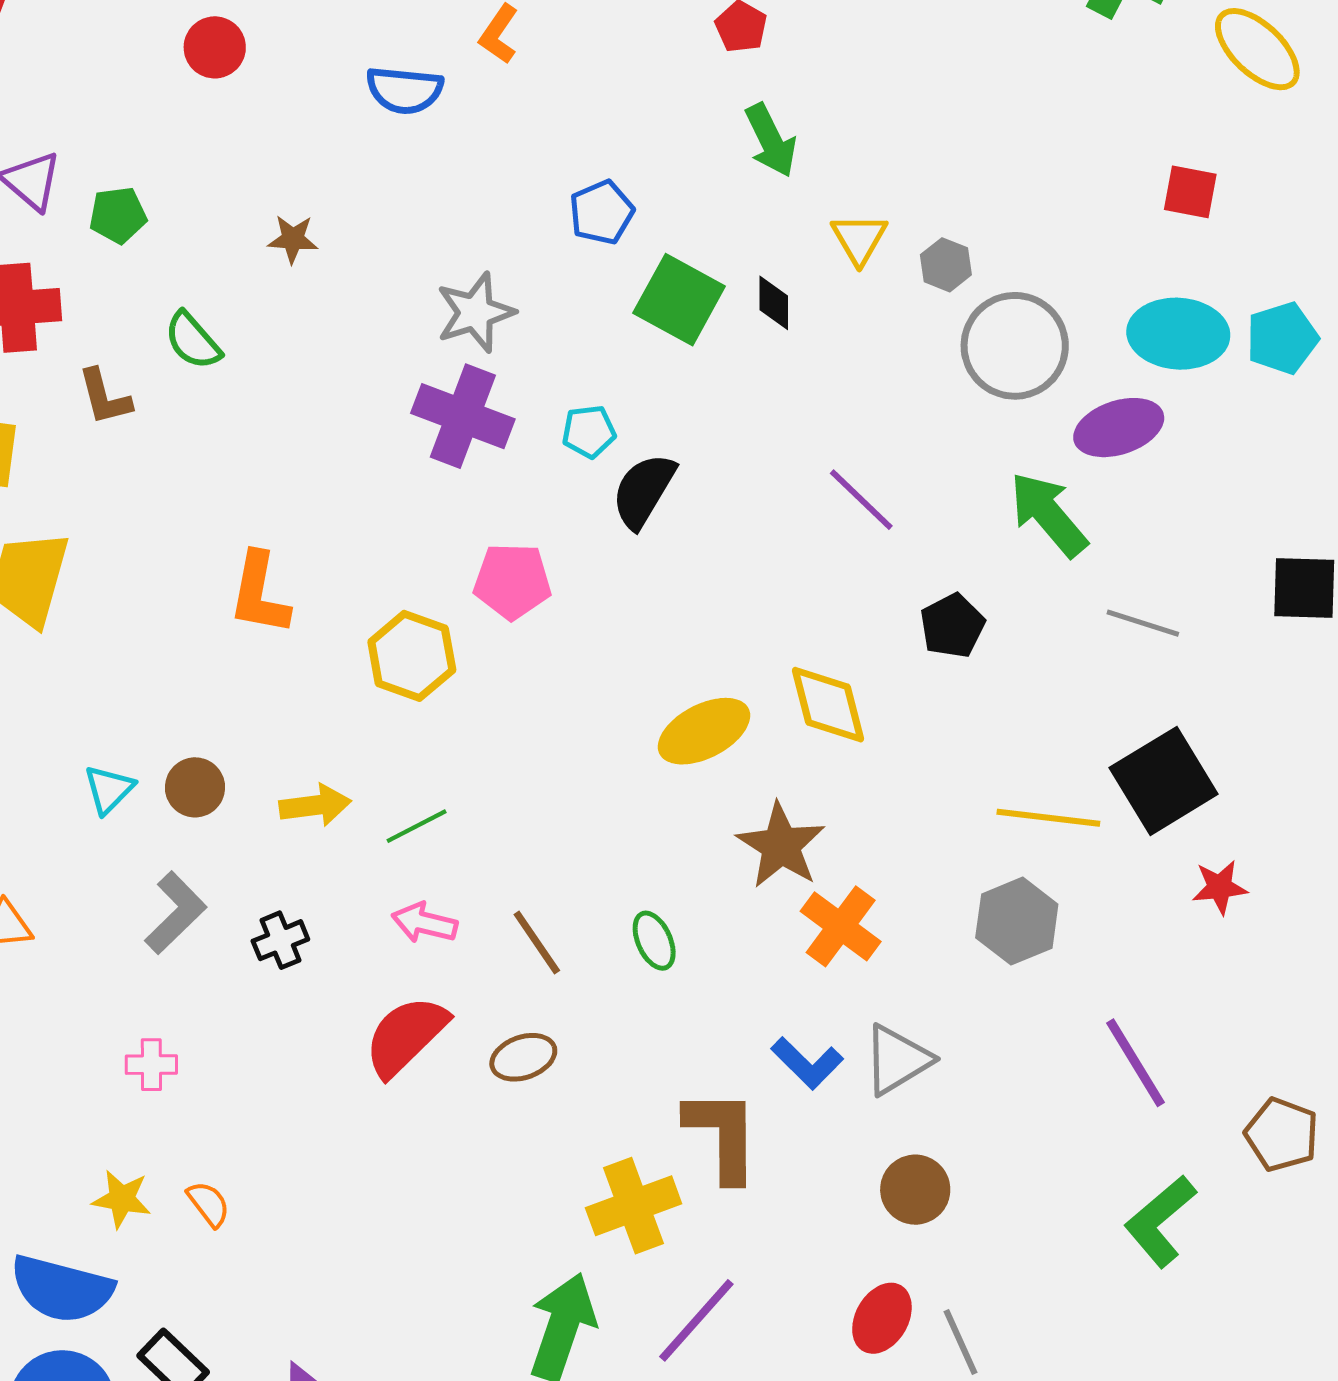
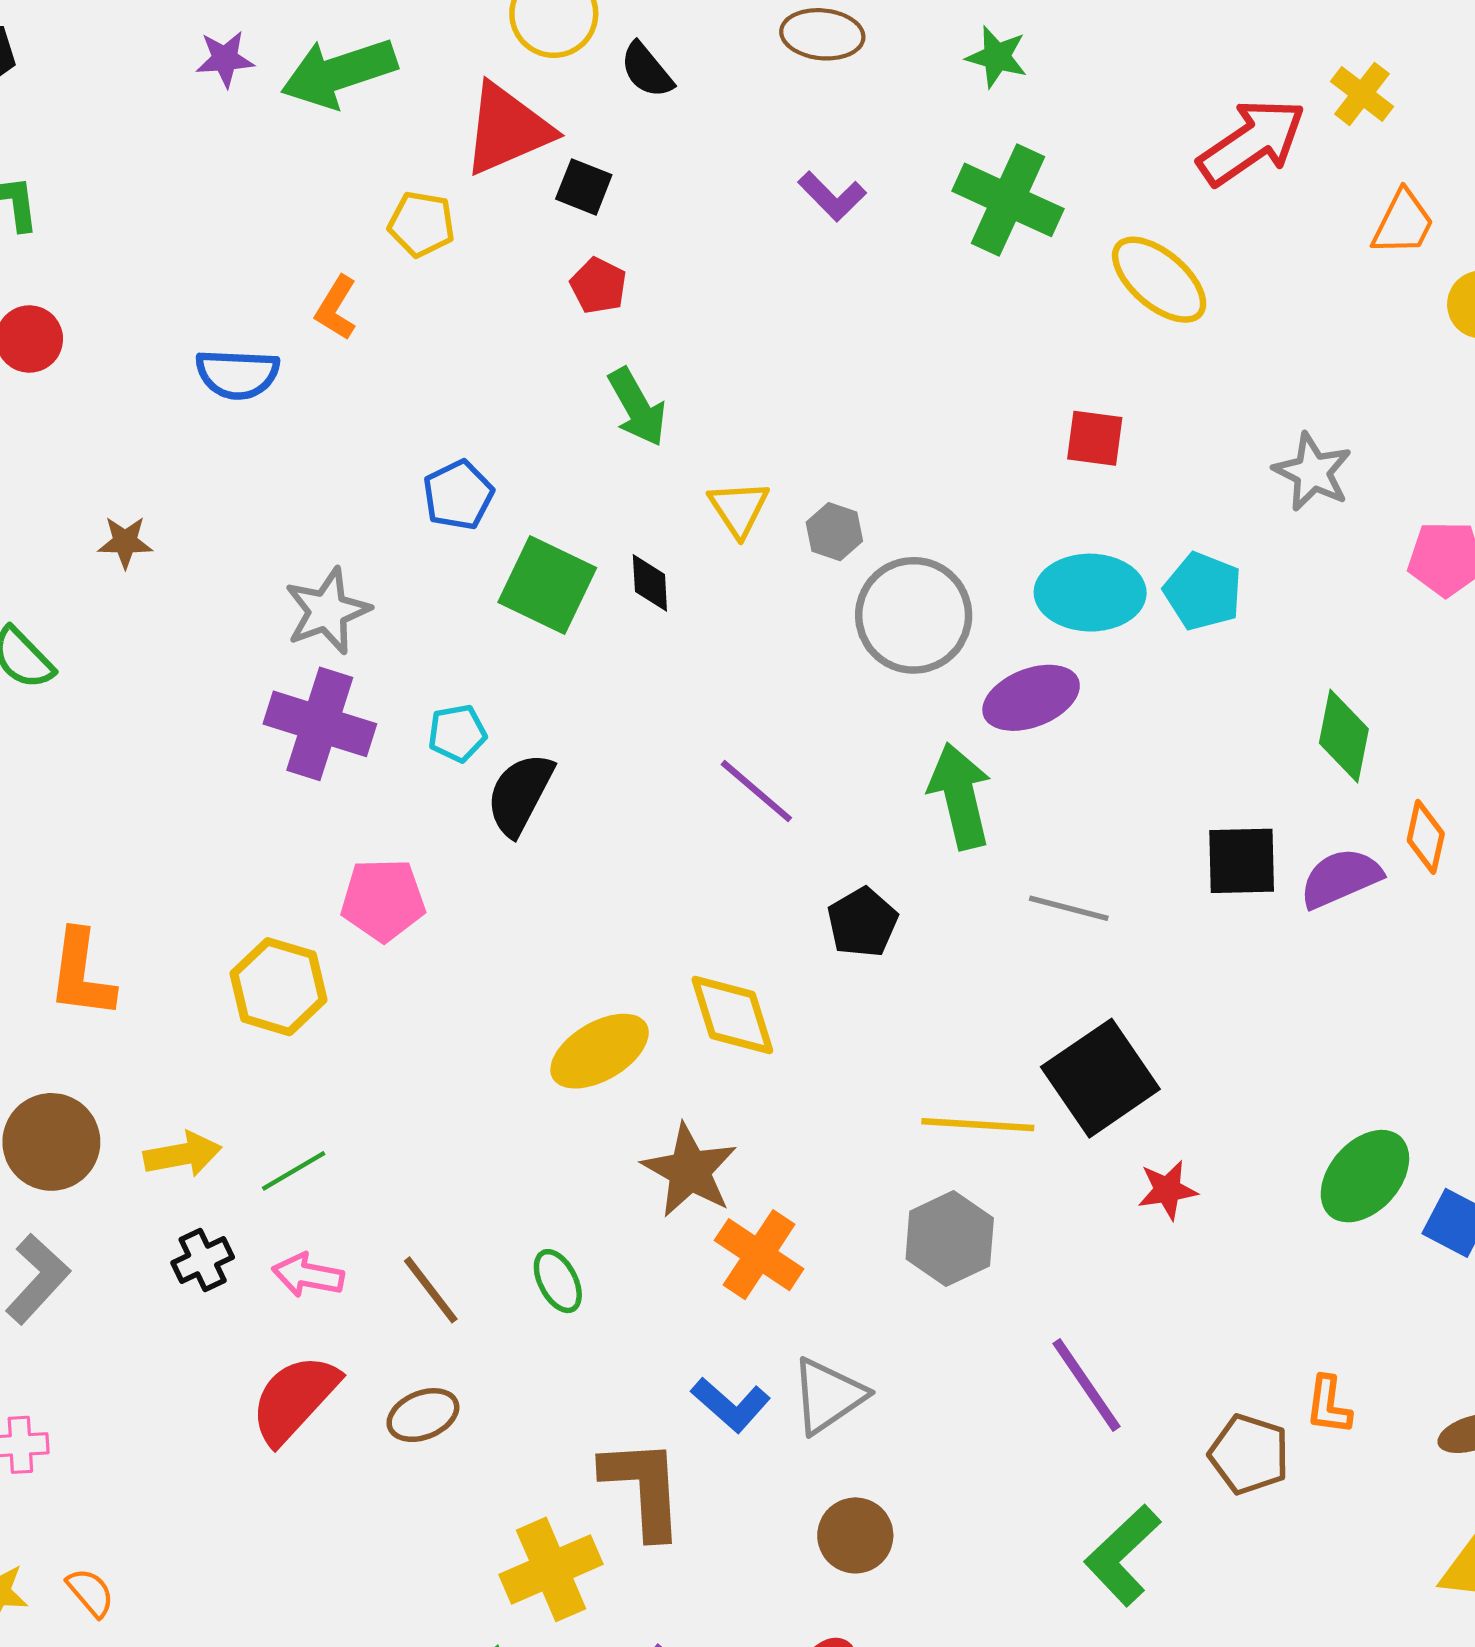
cyan pentagon: (1282, 338) -> (1203, 591), turned -30
green arrow: (1048, 514) -> (960, 796), turned 30
orange L-shape: (259, 594) -> (81, 974), moved
brown circle: (195, 787) -> (51, 1142), size x1.5
black cross: (280, 940) -> (203, 1260), moved

